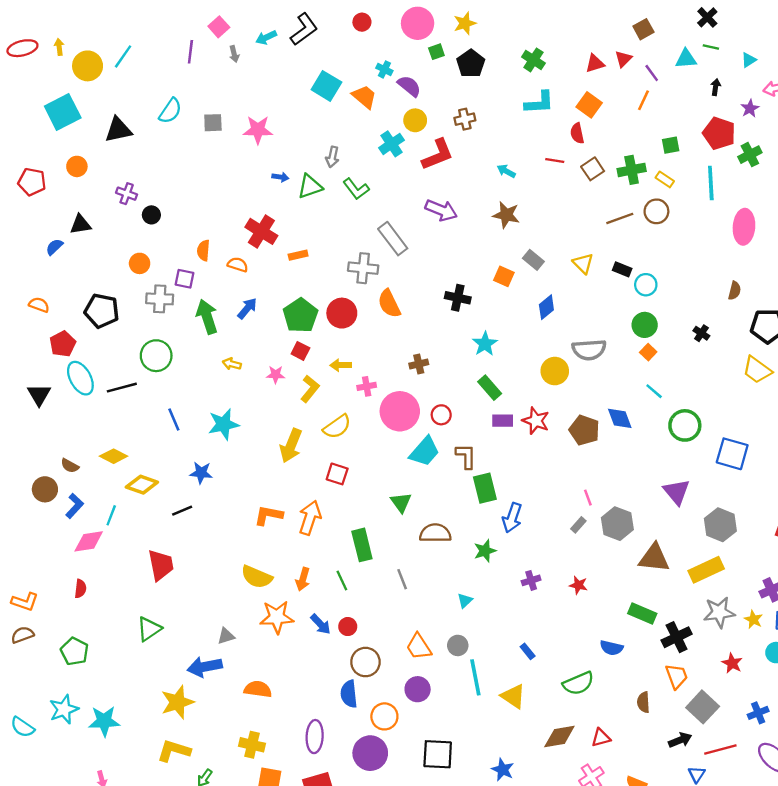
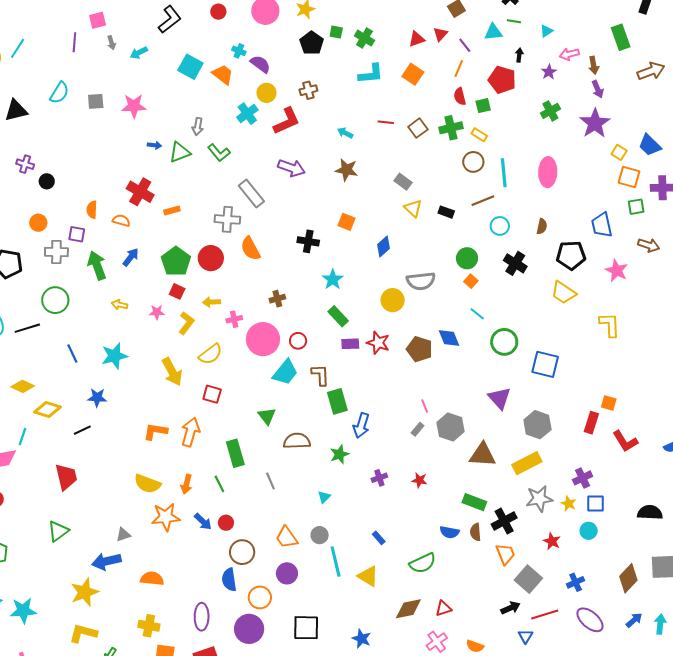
pink square: (219, 27) -> (98, 20), turned 30
cyan arrow: (266, 37) -> (139, 53), moved
green square: (436, 52) -> (336, 32), moved, turned 32
red semicircle: (577, 133) -> (460, 96), moved
red pentagon: (719, 133) -> (502, 80), moved
cyan line: (711, 183) -> (504, 173), moved
brown line: (620, 218) -> (483, 201), moved
gray rectangle: (533, 260) -> (403, 182), moved
cyan circle: (646, 285) -> (500, 226), moved
black cross: (701, 333) -> (515, 263), size x1.6
yellow arrow: (291, 446) -> (172, 372), turned -48
brown semicircle: (643, 702) -> (476, 532), moved

